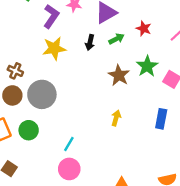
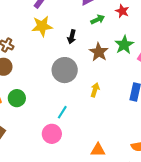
black arrow: (90, 42) -> (72, 37), moved
gray circle: (42, 94) -> (65, 70), moved
cyan line: (69, 144) -> (62, 112), moved

